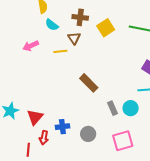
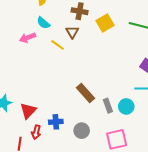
cyan semicircle: (52, 25) -> (43, 23), moved
yellow line: (60, 51) -> (58, 45), turned 40
brown rectangle: (89, 83) -> (86, 93), moved

